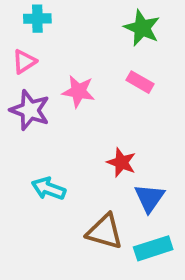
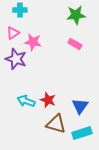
green star: (142, 28) -> (76, 15), turned -30
pink star: (78, 91) -> (33, 42), moved
red star: (121, 162) -> (48, 100), moved

